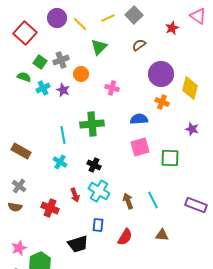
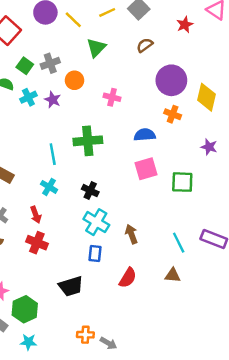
red arrow: (75, 195) -> (36, 215), moved
cyan line: (153, 200) -> (179, 243), moved
blue rectangle: (98, 225) -> (95, 254), moved

